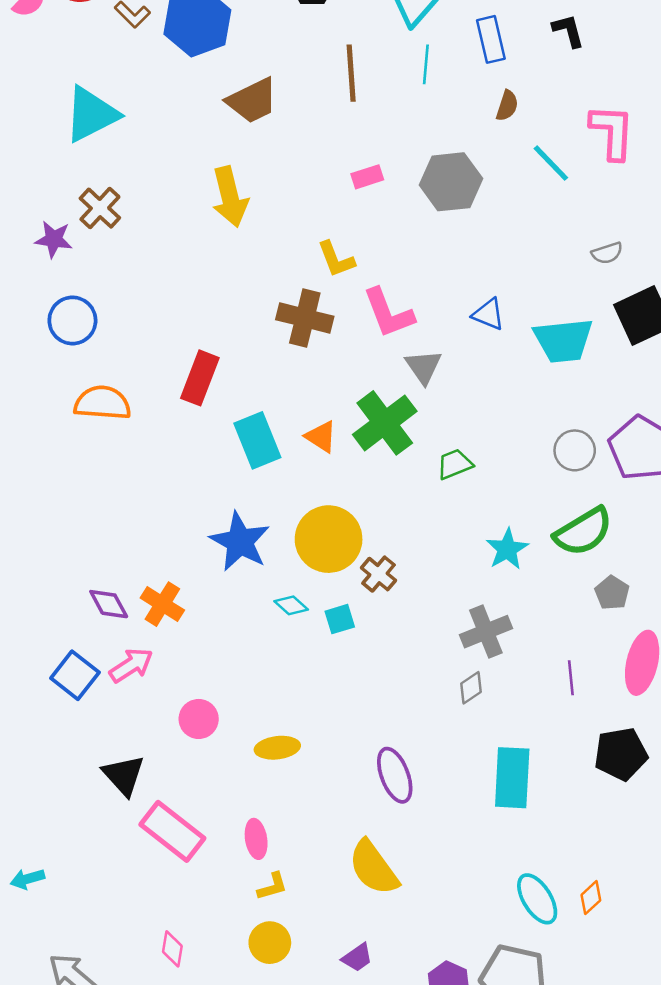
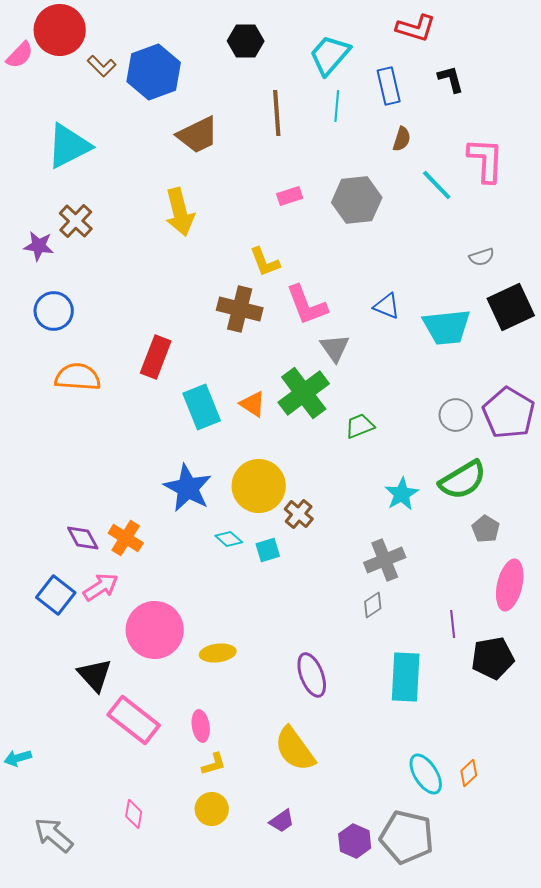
purple line: (571, 678) -> (453, 624), moved
pink circle: (199, 719) -> (155, 630), size x1.8

